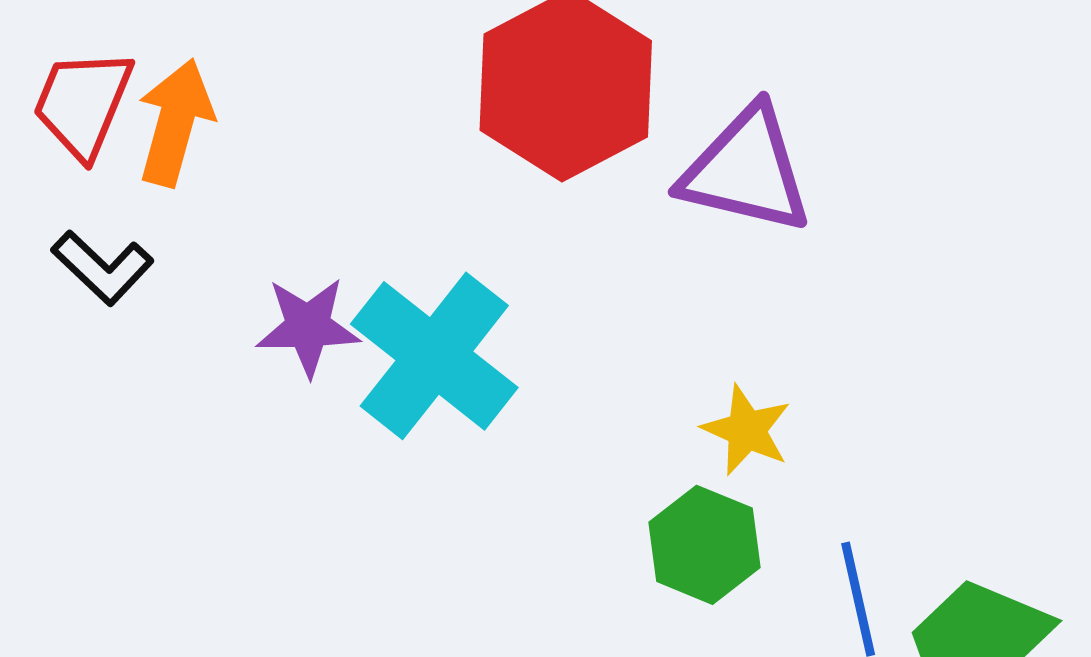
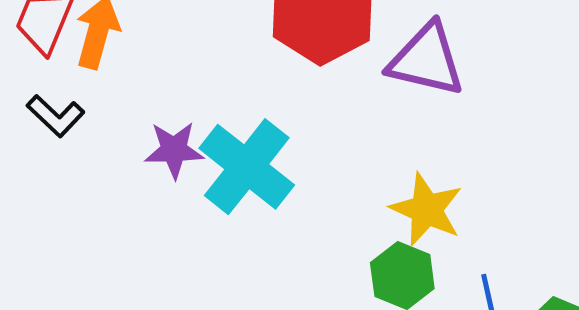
yellow star: (747, 430) -> (427, 209), size x1.4

